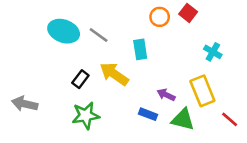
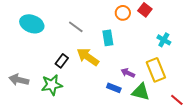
cyan ellipse: (64, 31) -> (32, 24), moved
green star: (86, 115) -> (52, 85), moved
red line: (230, 119) -> (177, 100), moved

